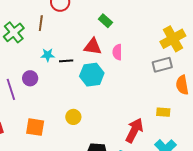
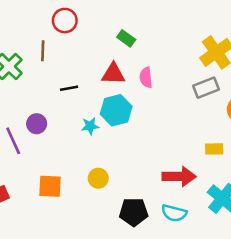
cyan star: (48, 55) -> (90, 126), moved
black line: (66, 61) -> (69, 88), moved
yellow circle: (73, 117) -> (98, 178), moved
red arrow: (134, 130) -> (179, 176), turned 70

